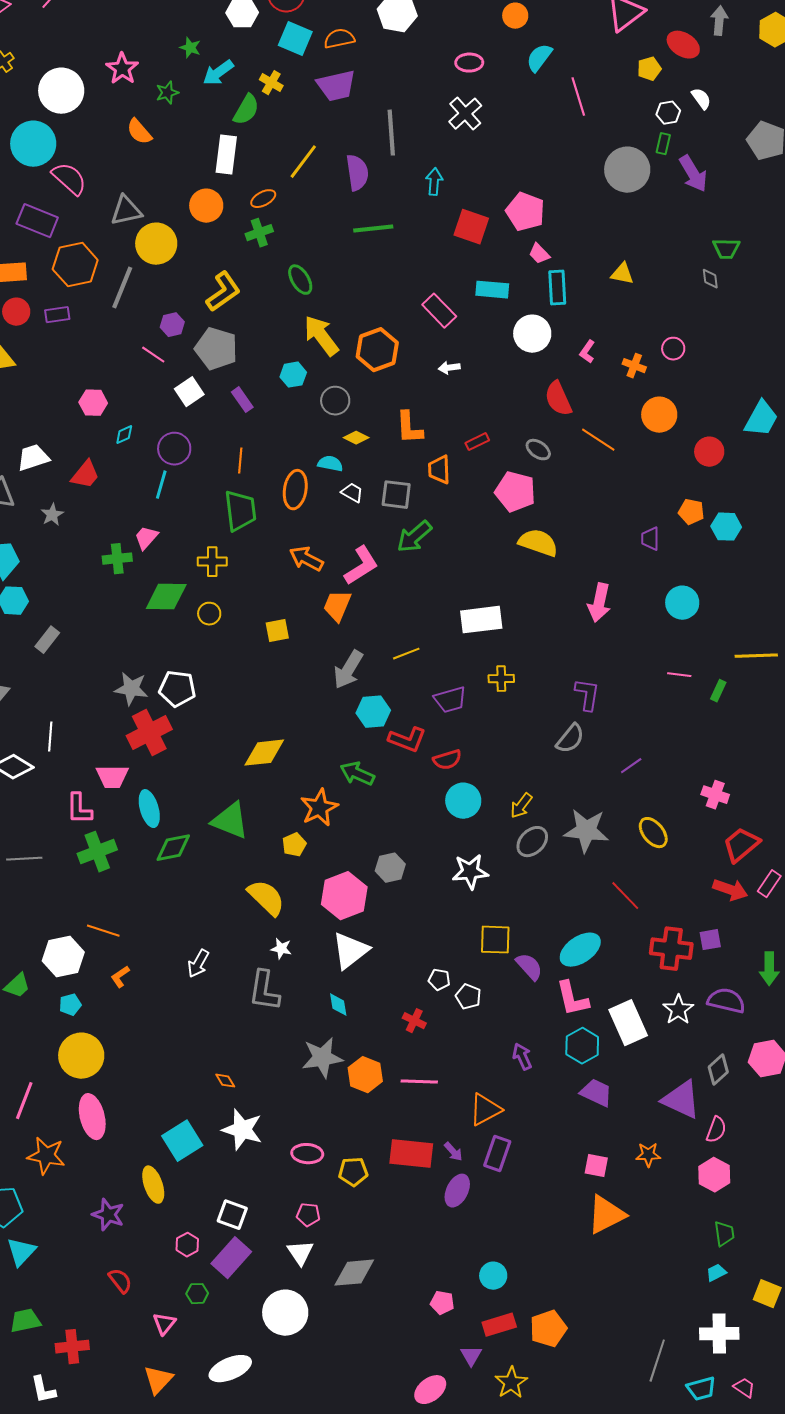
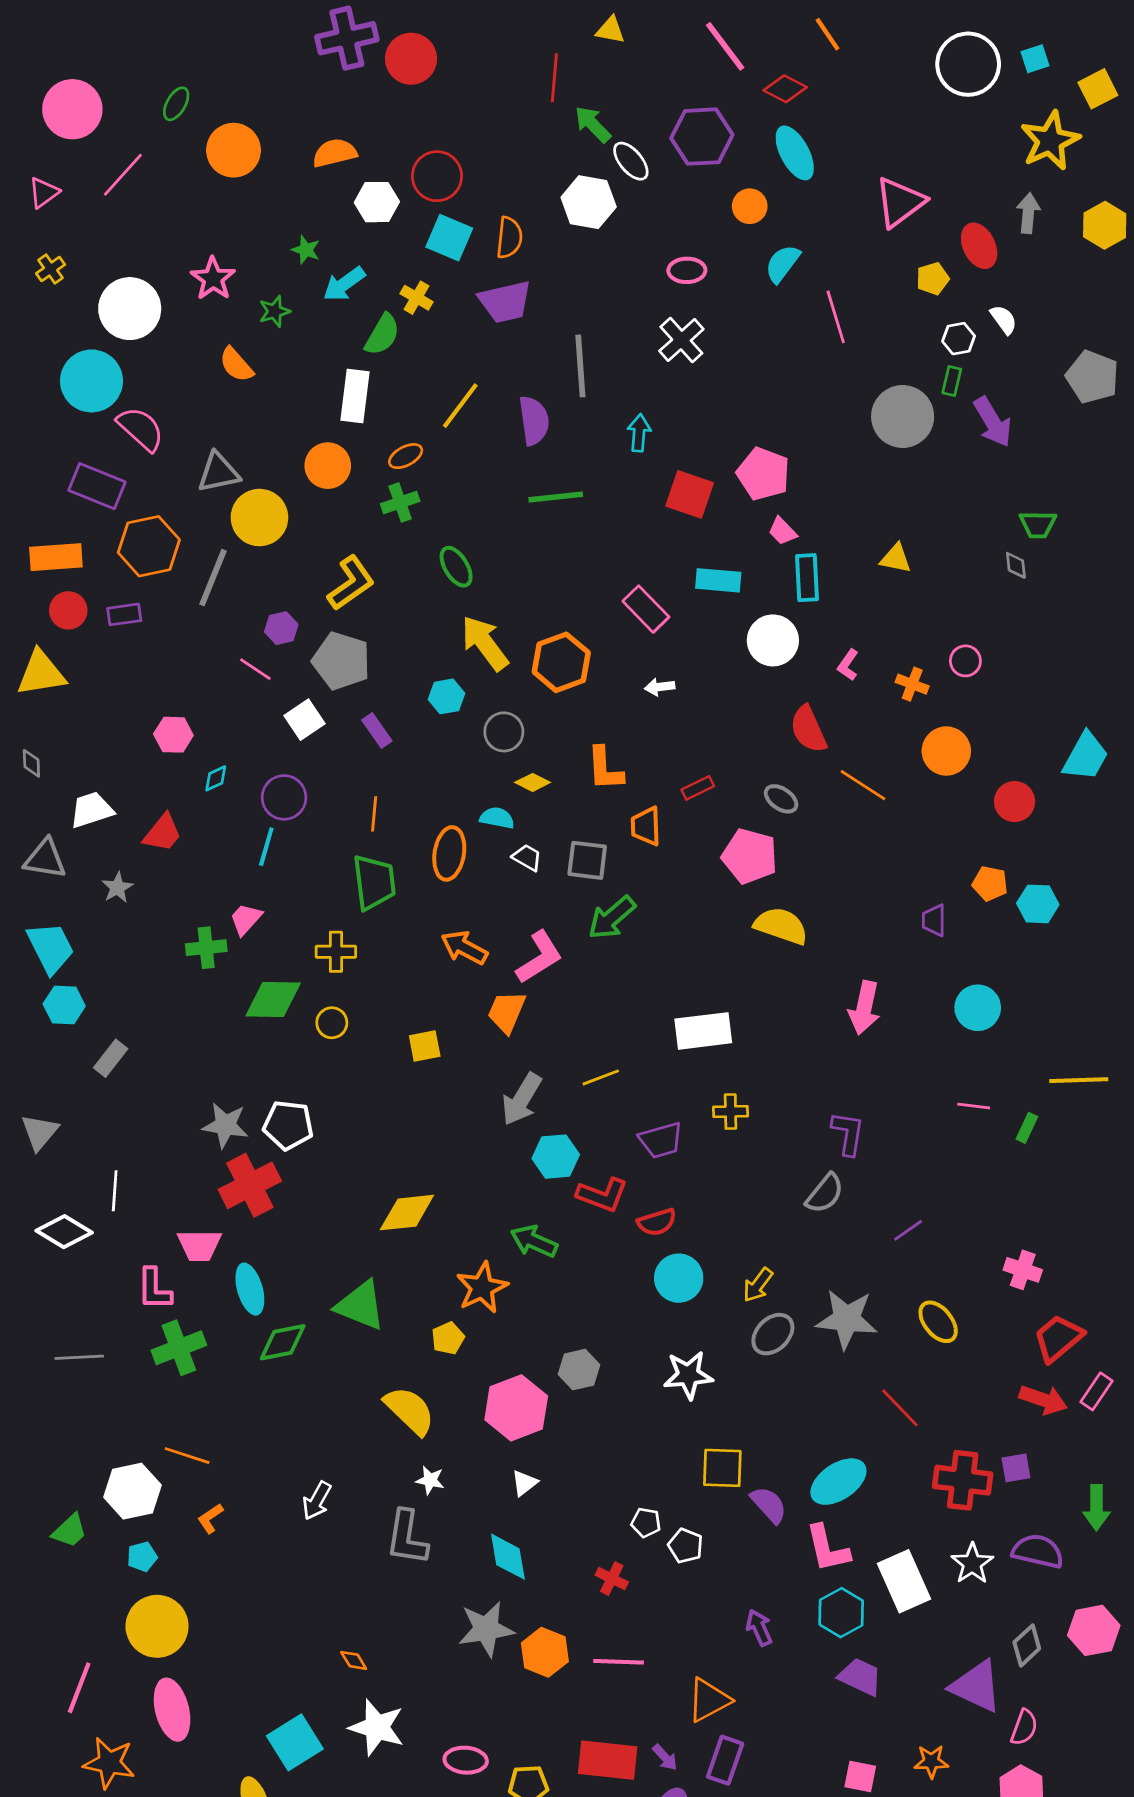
orange semicircle: (339, 39) -> (509, 238), turned 108
red ellipse: (683, 45) -> (979, 246), turned 32
white triangle: (350, 951) -> (524, 1483), size x0.5
cyan diamond: (338, 1005) -> (508, 1557), size x1.5

